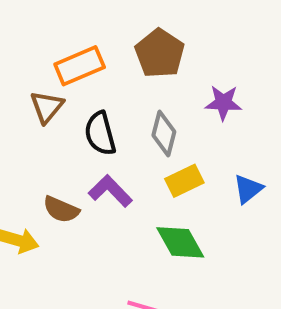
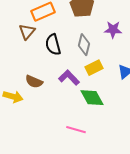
purple L-shape: (110, 191) -> (69, 78), moved

